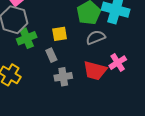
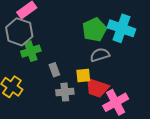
yellow square: (60, 34) -> (83, 75), moved
pink cross: (118, 63) -> (116, 102), moved, size x1.4

